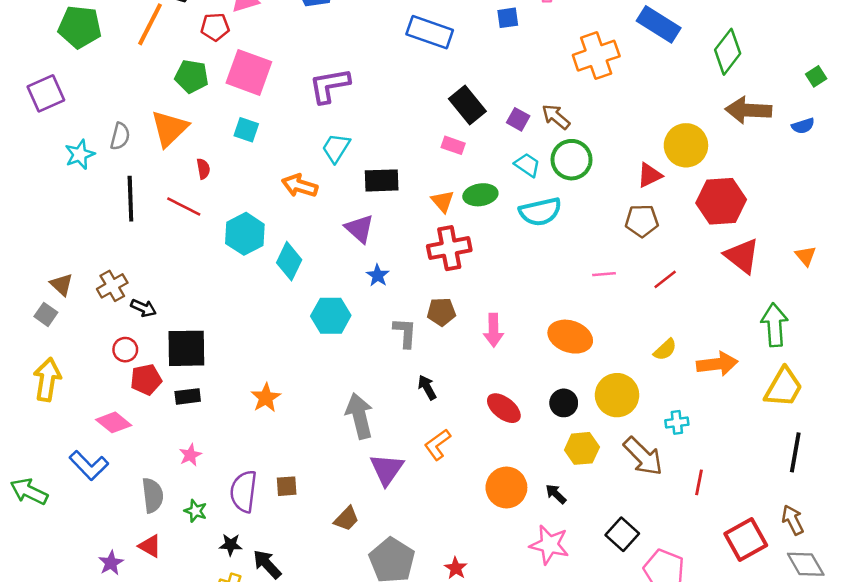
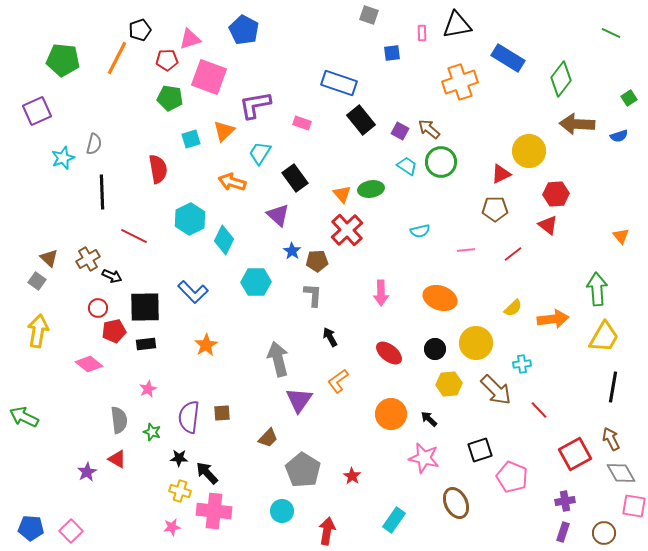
blue rectangle: (430, 32) -> (339, 83), moved
pink square: (249, 72) -> (209, 77), moved
green pentagon: (192, 76) -> (170, 98), moved
orange triangle: (169, 128) -> (224, 131), moved, size x0.7
cyan square: (246, 130) -> (191, 139), turned -36
pink rectangle: (453, 145) -> (302, 123), moved
red semicircle: (203, 169) -> (158, 169), size x1.8
black rectangle: (382, 180) -> (295, 178), turned 56
red hexagon: (721, 201) -> (556, 194), size x0.7
red line: (184, 206) -> (134, 236), moved
cyan semicircle: (540, 212) -> (420, 231), moved, size x0.6
red cross: (449, 248) -> (347, 230), turned -32
red triangle: (742, 256) -> (548, 225), moved, size x0.7
brown pentagon: (441, 312) -> (317, 261), moved
blue L-shape: (89, 465) -> (193, 292), moved
red line: (699, 482) -> (539, 410), turned -54
black square: (622, 534) -> (480, 450), turned 30

